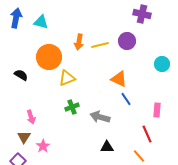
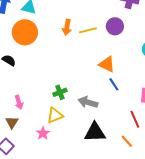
orange circle: (49, 57) -> (25, 32), moved
yellow triangle: (67, 78) -> (55, 115), moved
pink star: (43, 146) -> (43, 133), moved
black triangle: (107, 147) -> (95, 132), size x1.6

